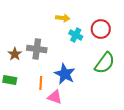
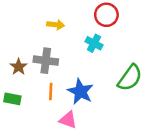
yellow arrow: (63, 18) -> (56, 25), moved
red circle: (101, 29) -> (106, 15), moved
orange line: (41, 83) -> (51, 92), moved

